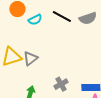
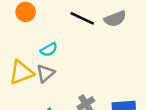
cyan semicircle: (35, 20) -> (49, 50), moved

